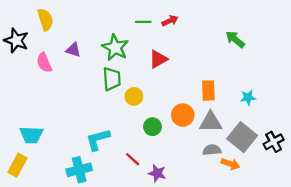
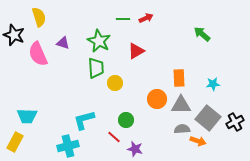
pink semicircle: (44, 63) -> (38, 54), size x1.4
green circle: (152, 127) -> (126, 120), moved

